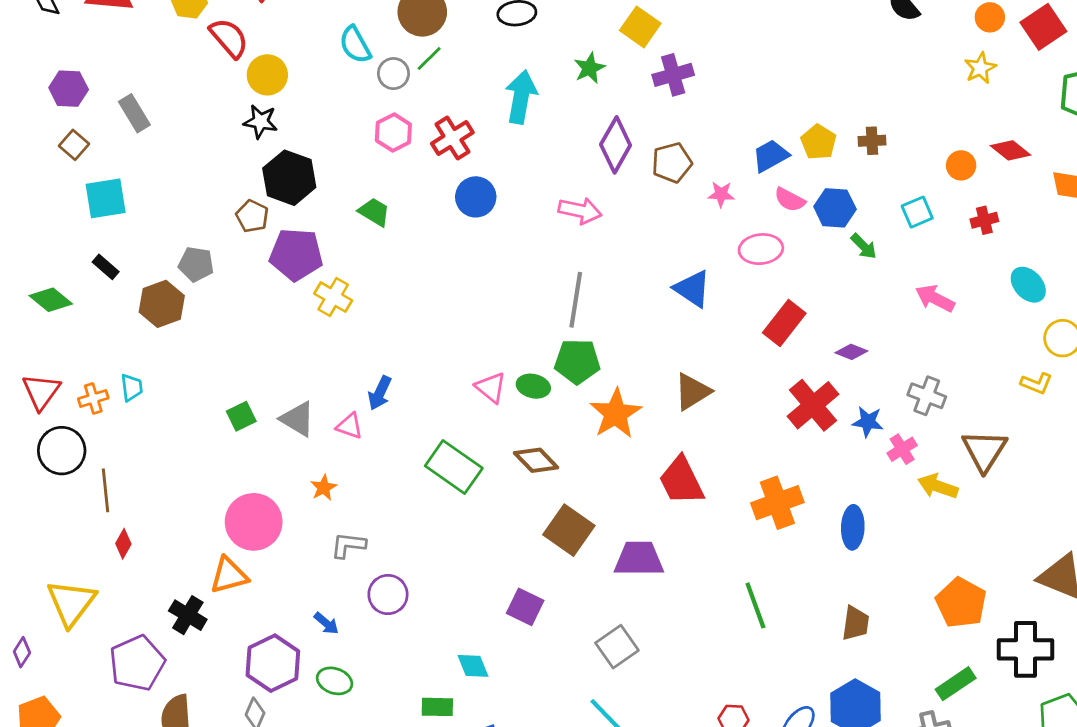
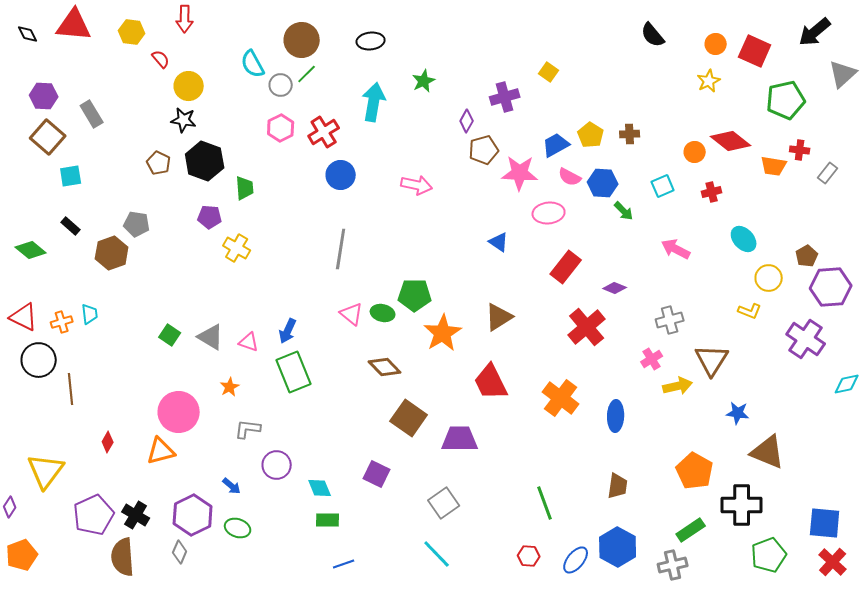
yellow square: (640, 27) -> (549, 72), moved, size x0.7
red square: (1043, 27) -> (755, 51), turned -32
red semicircle: (229, 38) -> (161, 59), size x0.6
purple cross: (673, 75) -> (505, 97), moved
brown square: (74, 145) -> (48, 137), size x1.6
purple diamond: (616, 145) -> (467, 121), moved, size x0.6
red diamond: (1010, 150) -> (731, 141), size x1.4
pink star: (721, 194) -> (520, 173), size x1.8
cyan square: (106, 198) -> (71, 176), size x0.7
green trapezoid: (374, 212) -> (245, 188), moved, turned 55
brown pentagon: (252, 216) -> (159, 163), moved
purple pentagon: (296, 255) -> (210, 217), size x0.6
blue triangle: (692, 289) -> (499, 242), size x0.7
gray line: (576, 300) -> (341, 249), moved
red triangle: (41, 392) -> (24, 317), turned -40
blue arrow: (380, 393) -> (288, 331), moved
gray cross: (927, 396) -> (670, 320), turned -36
green square: (241, 416) -> (170, 335), turned -30
blue star: (868, 422) -> (738, 413), moved
green rectangle: (454, 467) -> (294, 372), moved, turned 33
yellow arrow: (938, 486) -> (678, 386), turned 148
orange cross: (777, 503) -> (561, 398), turned -33
red diamond: (123, 544) -> (108, 442), moved
green line: (755, 605) -> (545, 503), moved
black cross: (188, 615) -> (136, 515), moved
cyan diamond: (473, 666) -> (320, 488), moved
green rectangle: (437, 707) -> (328, 520), moved

